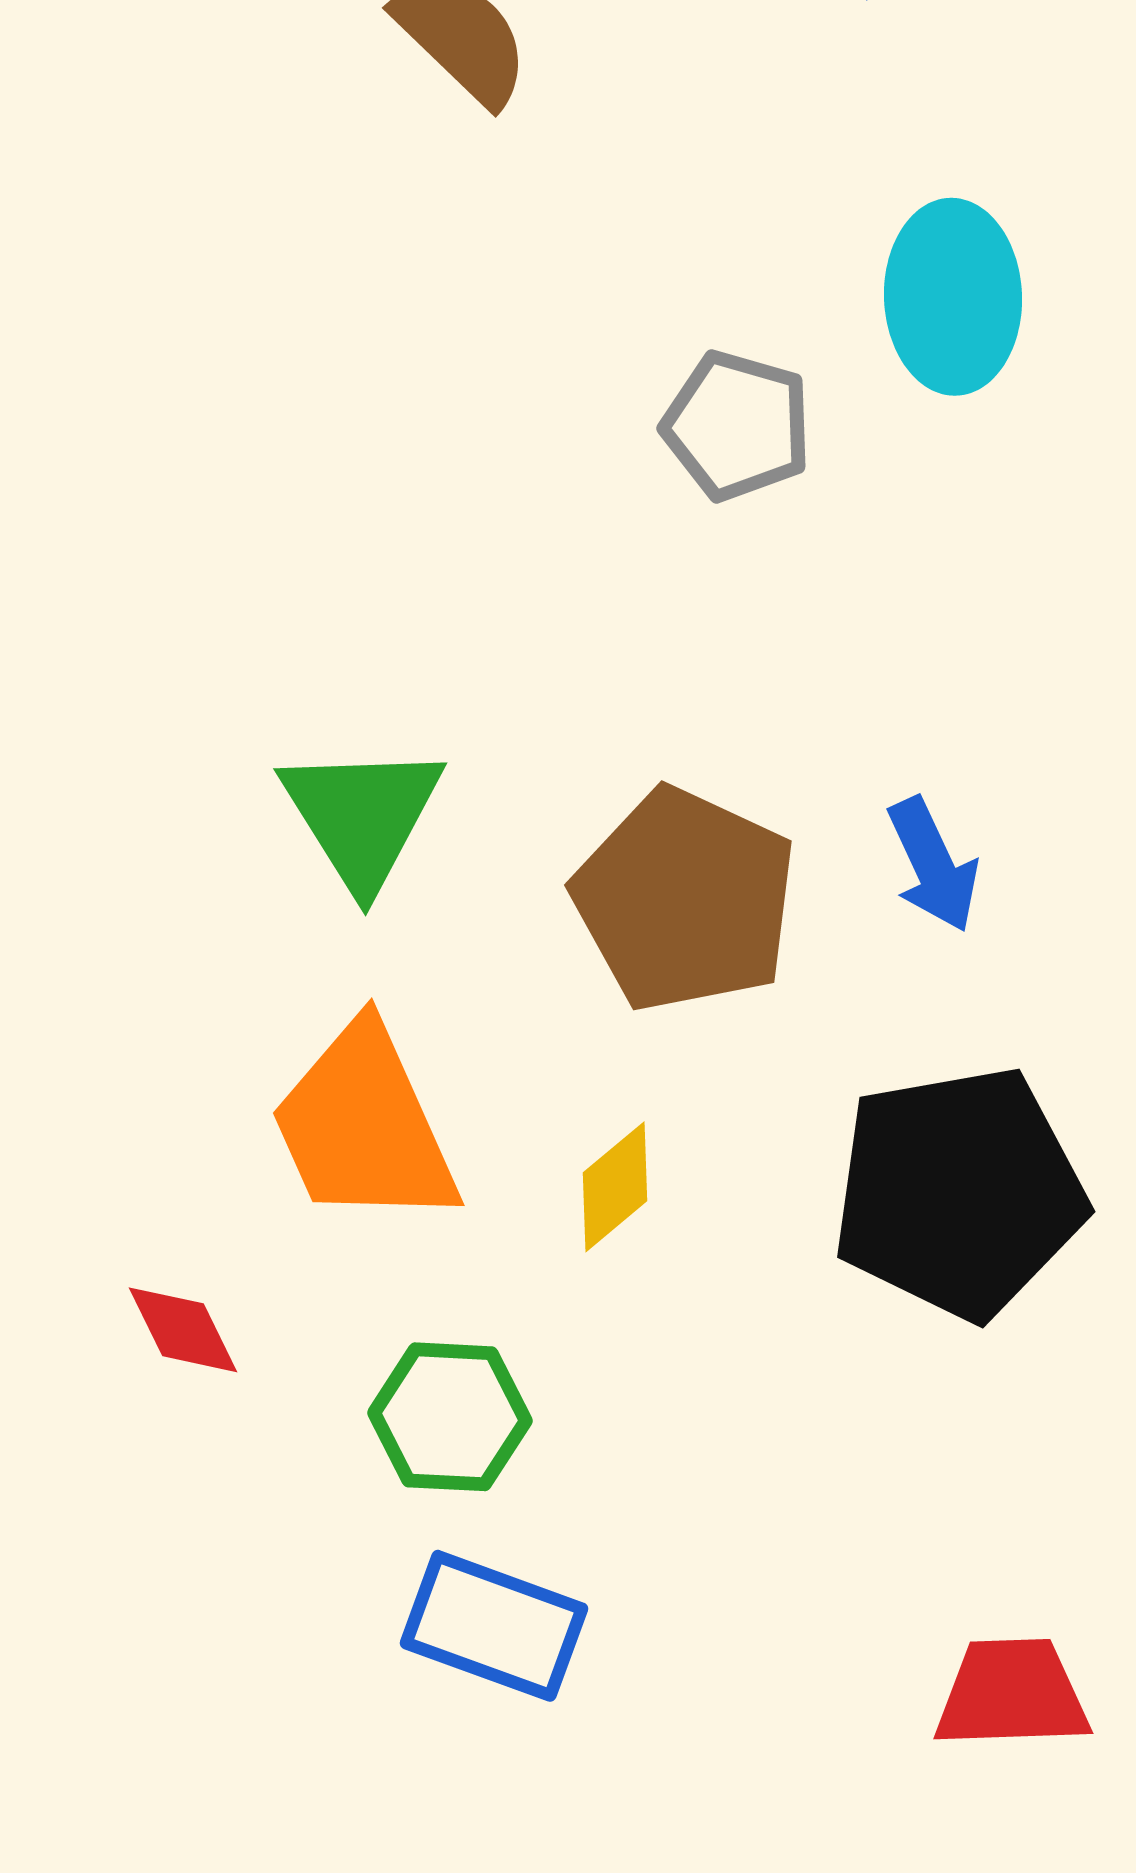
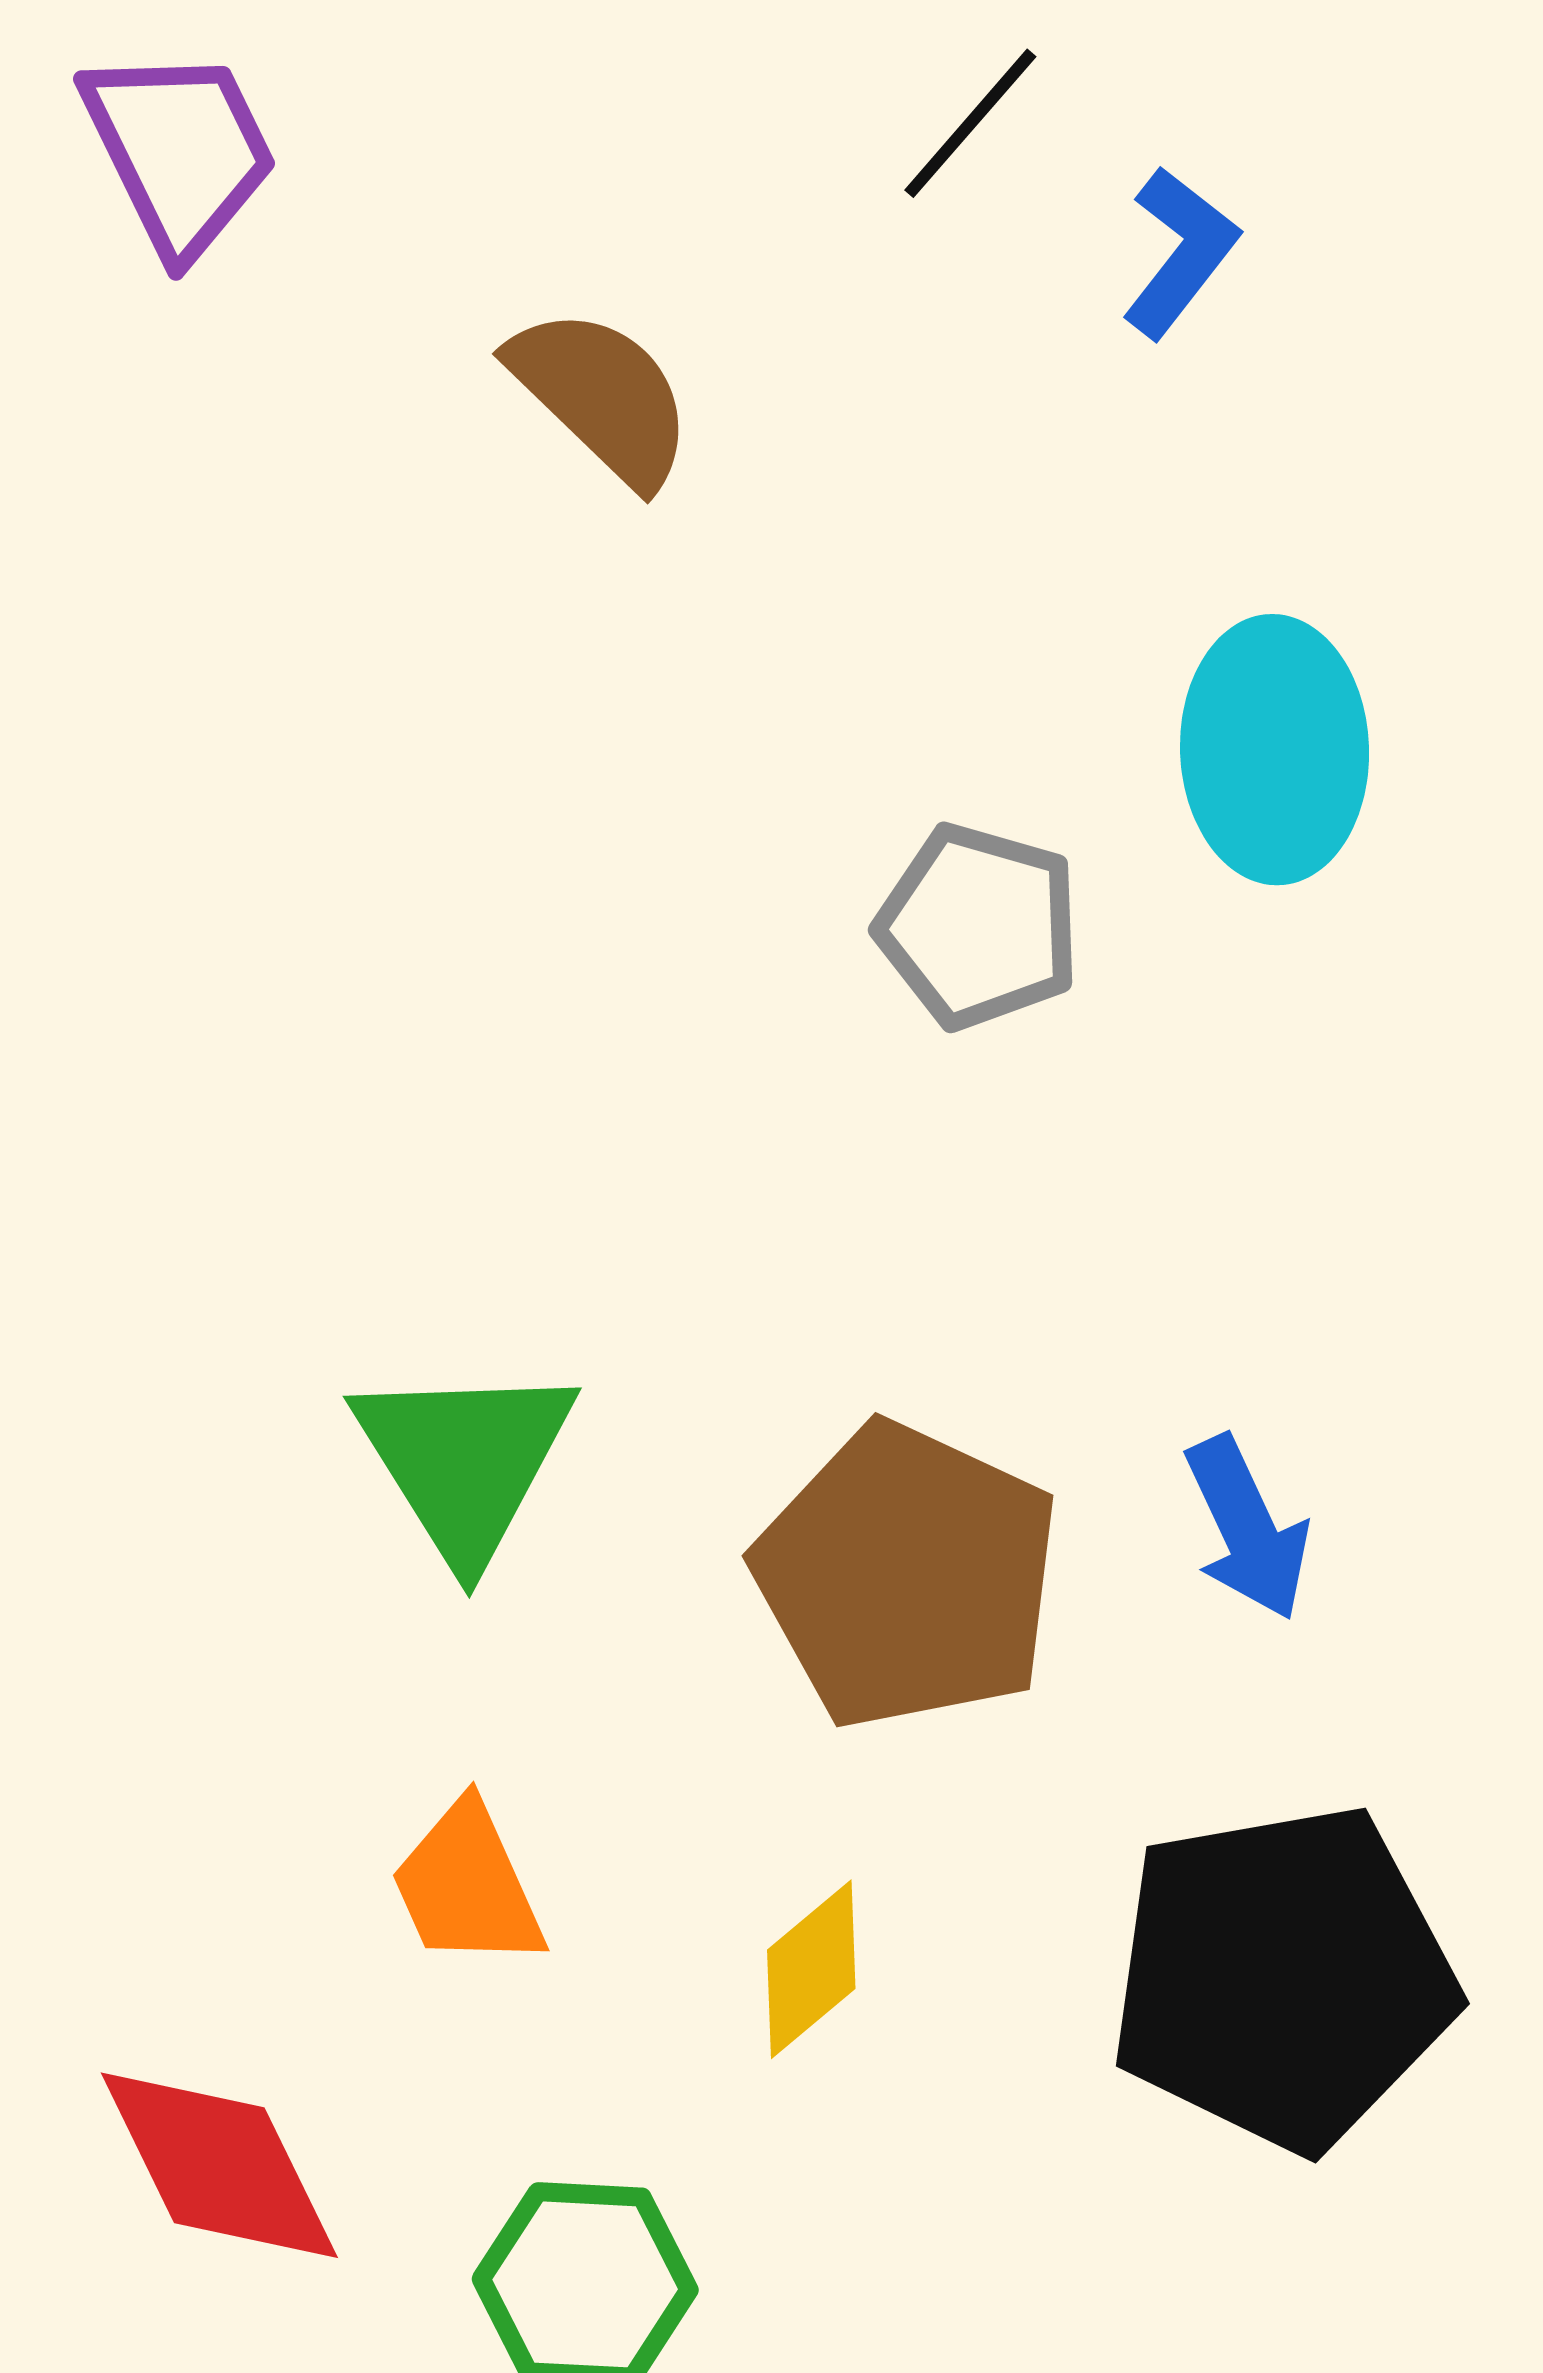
orange trapezoid: (364, 1126) -> (467, 1886), size x0.6
red diamond: (183, 1330) -> (219, 2165), size x1.6

